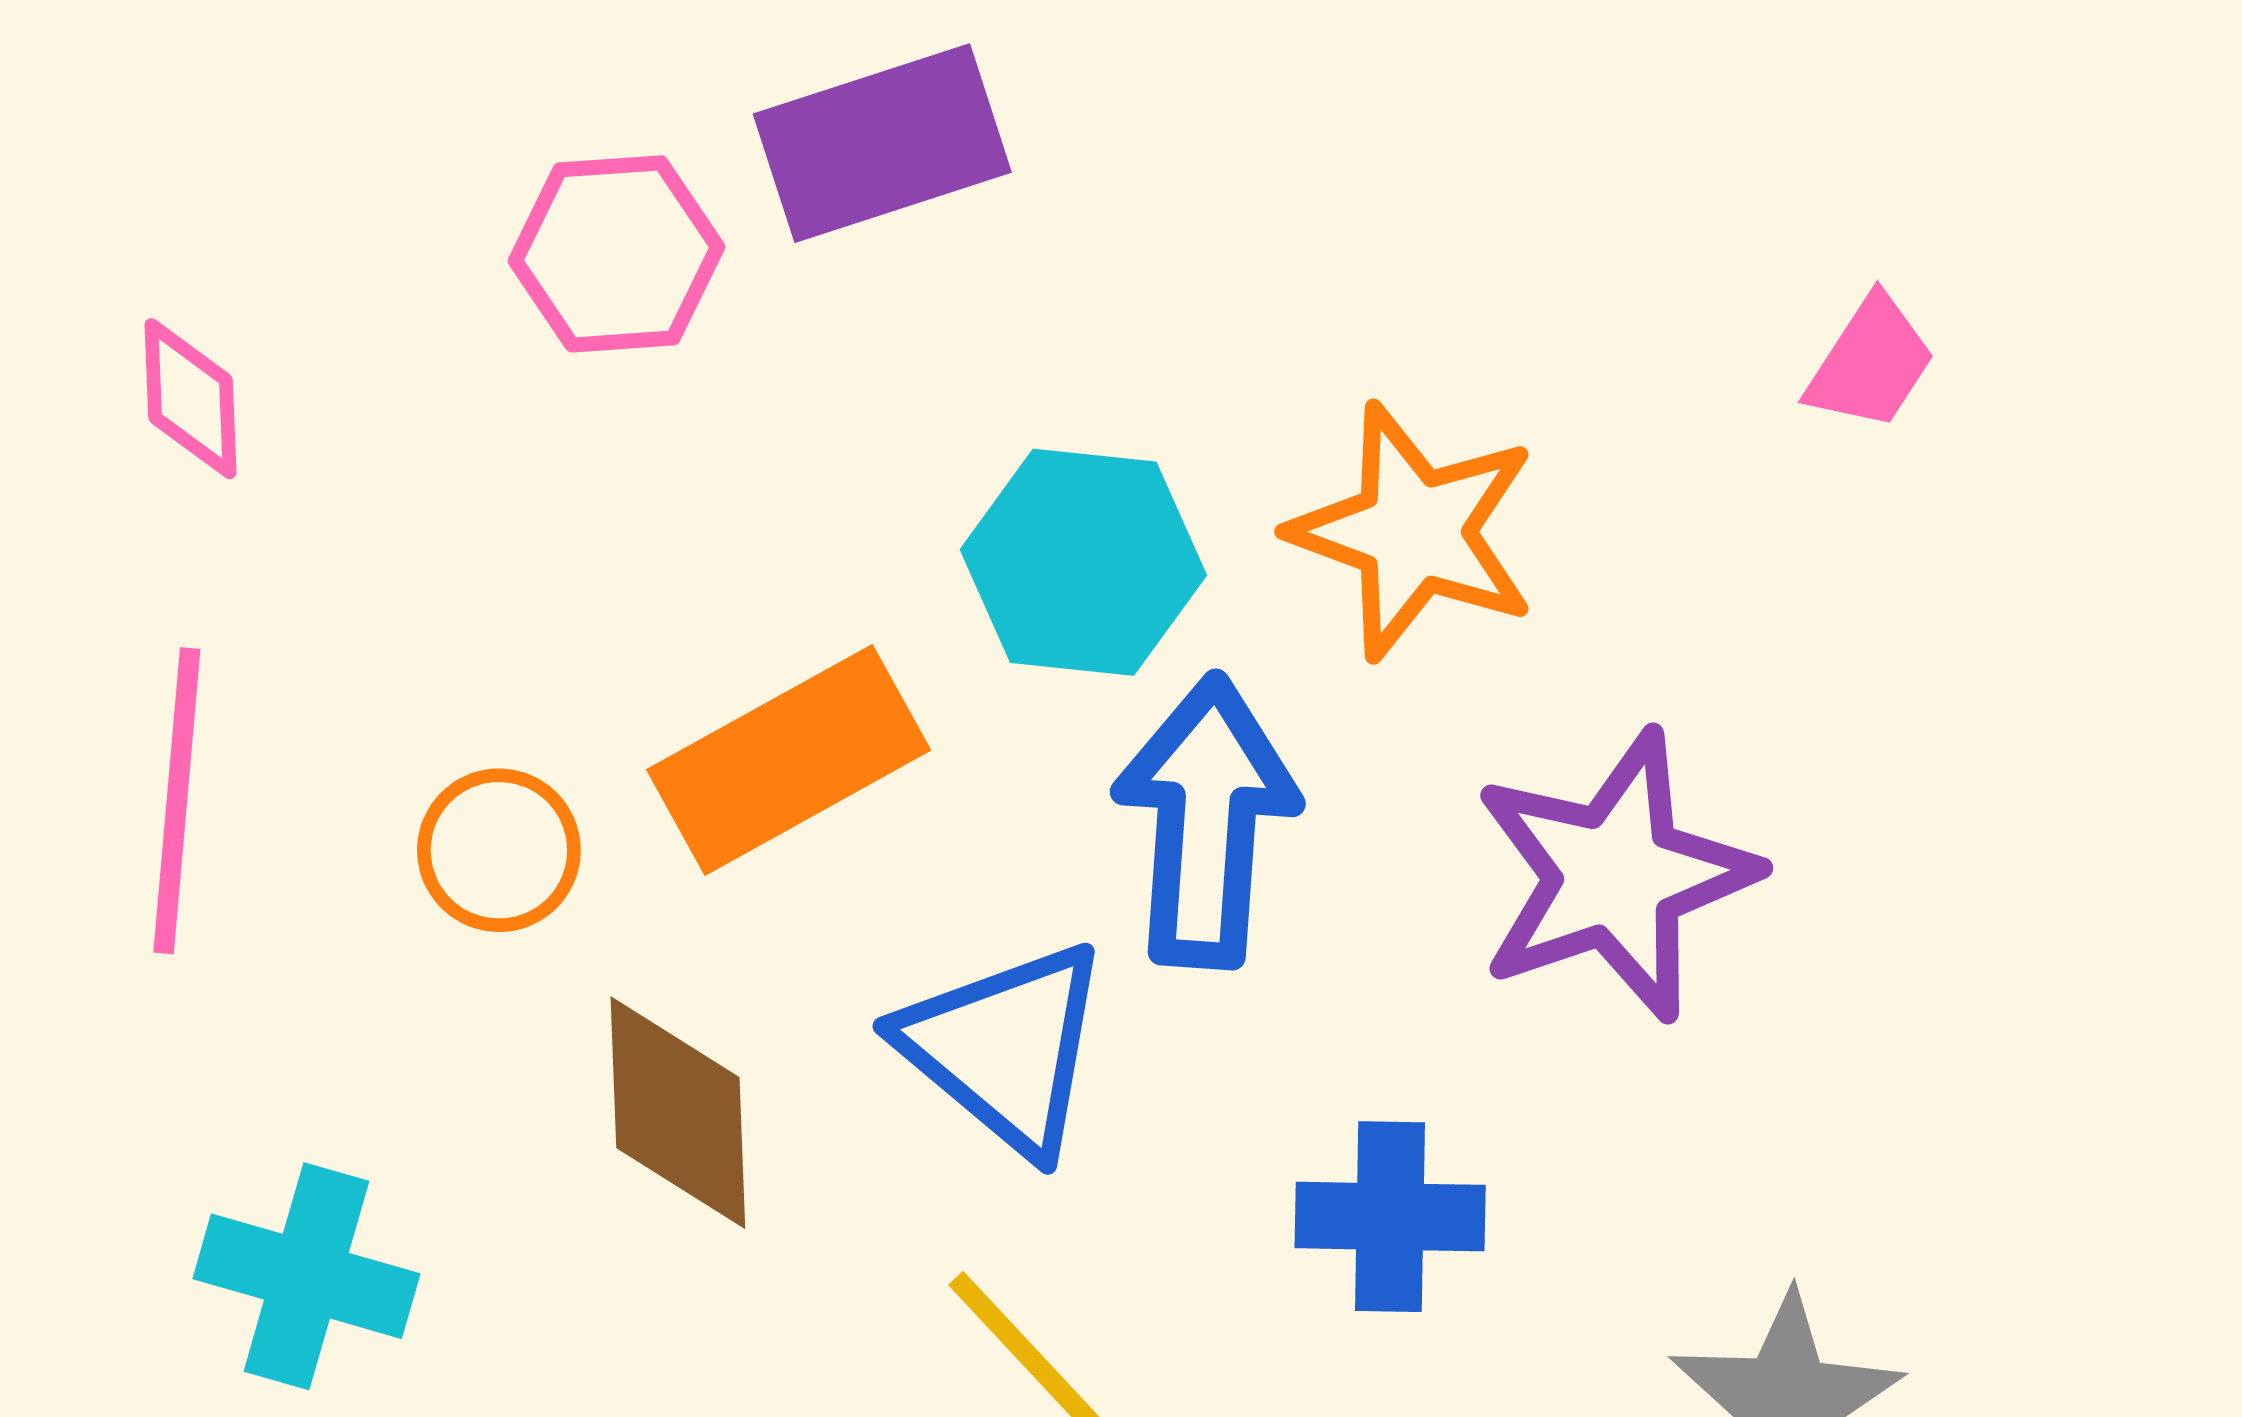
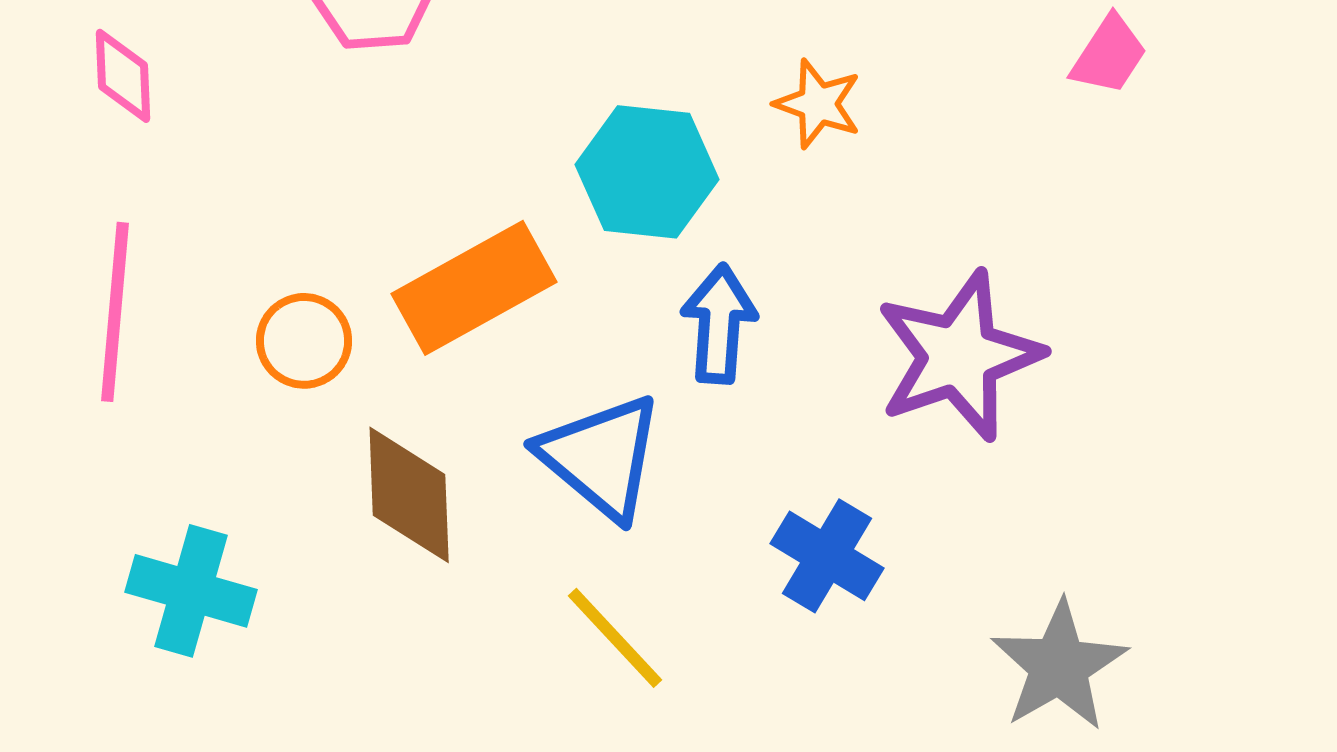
orange star: (1414, 532) -> (818, 104), moved, size x0.6
blue arrow: (1206, 821) -> (719, 324), size x0.7
blue cross: (1390, 1217) -> (827, 556), turned 30

